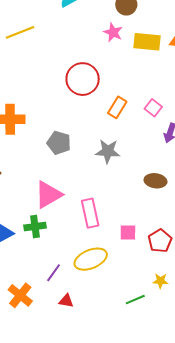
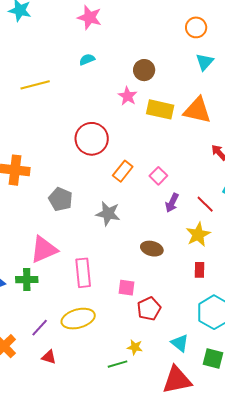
pink square: (128, 232) -> (127, 288), moved
yellow star: (160, 281) -> (135, 347), moved

